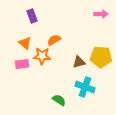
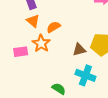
orange triangle: (25, 43) -> (33, 21), moved
orange star: (42, 56) -> (41, 43), turned 30

